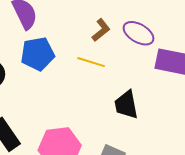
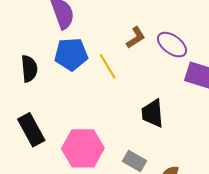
yellow line: (91, 62) -> (108, 66), moved, turned 36

